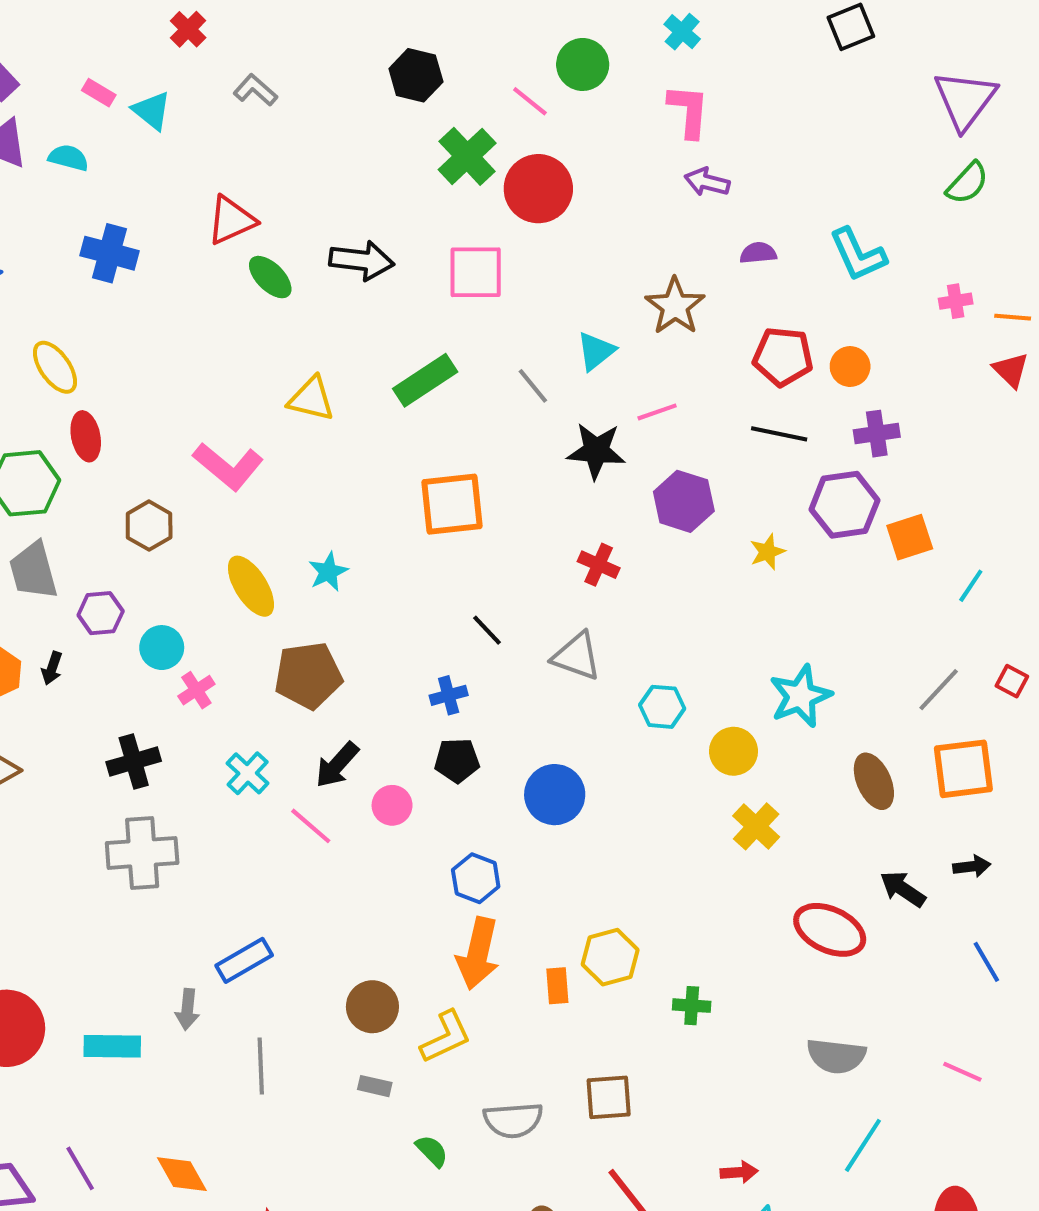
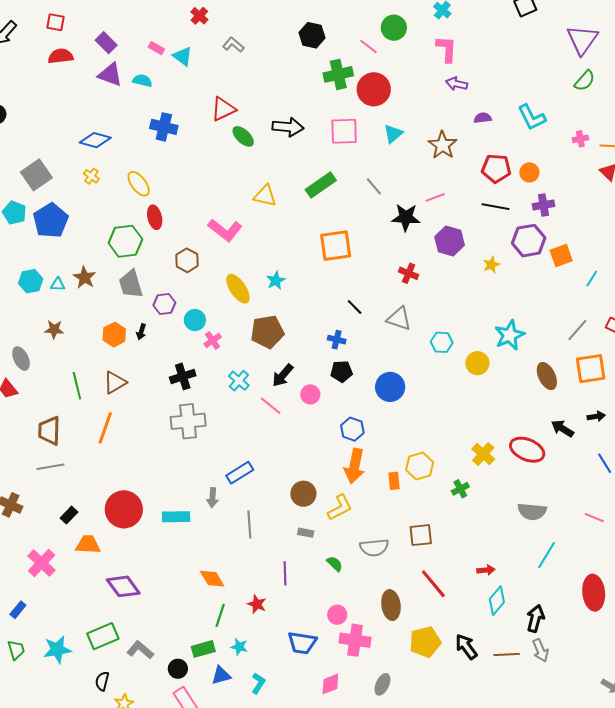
green cross: (467, 156) -> (338, 74), turned 32
cyan triangle: (596, 351) -> (393, 134), moved
blue cross: (449, 695) -> (337, 340), turned 30
yellow cross: (756, 826) -> (483, 454), moved
green cross: (692, 1006) -> (460, 489), turned -30
purple line: (80, 1168) -> (285, 573), moved, turned 30

